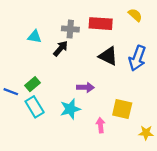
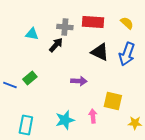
yellow semicircle: (135, 15) -> (127, 23), moved
cyan rectangle: (35, 107) -> (26, 125), moved, turned 42
cyan star: (70, 109) -> (65, 120), moved

